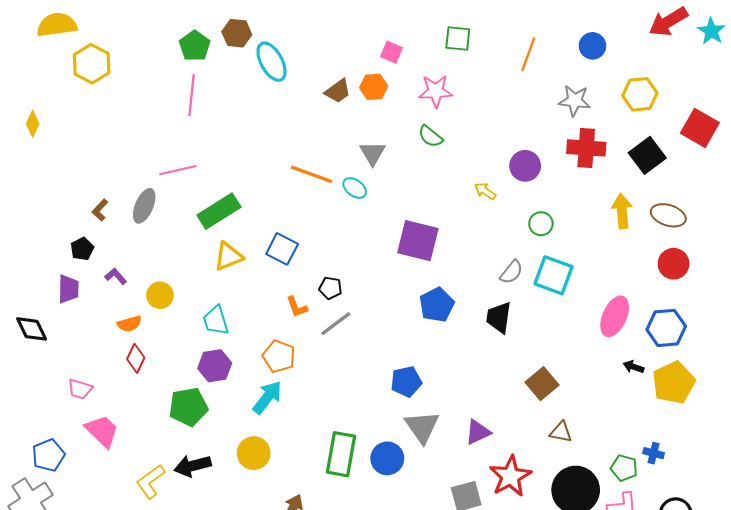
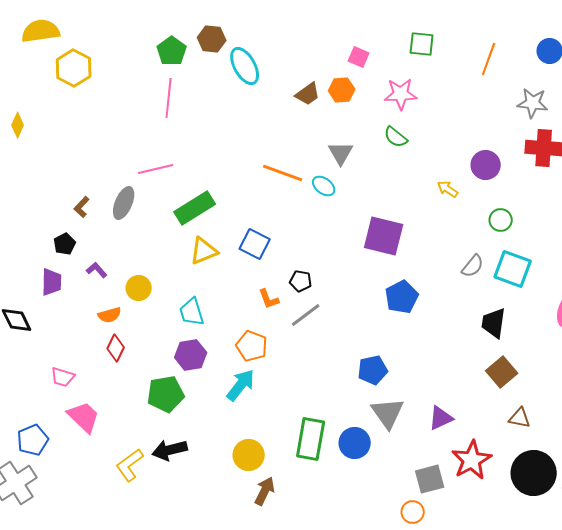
black trapezoid: (499, 317) -> (494, 323), moved
yellow circle: (254, 453) -> (249, 455), moved

